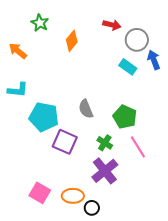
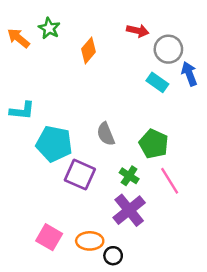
orange arrow: (18, 51) -> (18, 38), moved

